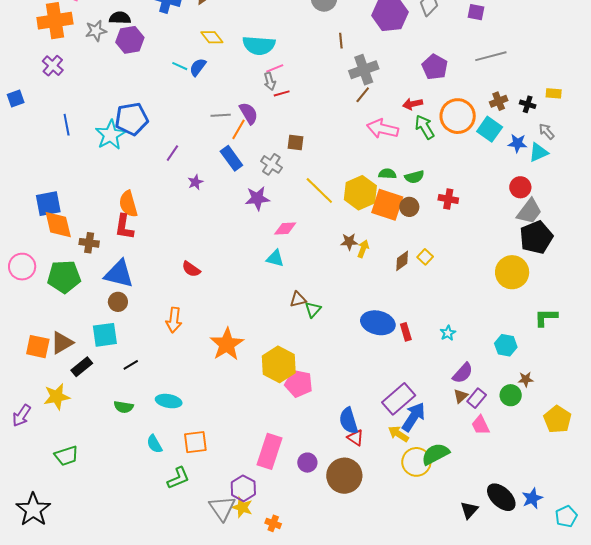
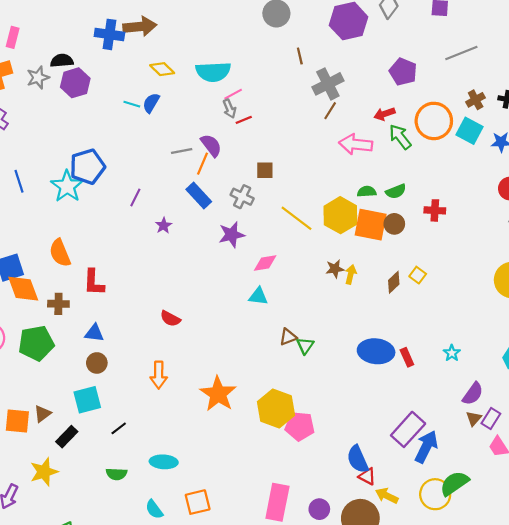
orange semicircle: (128, 204) -> (60, 253), moved
blue triangle: (119, 274) -> (94, 333), size x0.6
brown triangle: (62, 343) -> (42, 414), size x0.7
yellow arrow: (398, 434) -> (387, 496), moved

